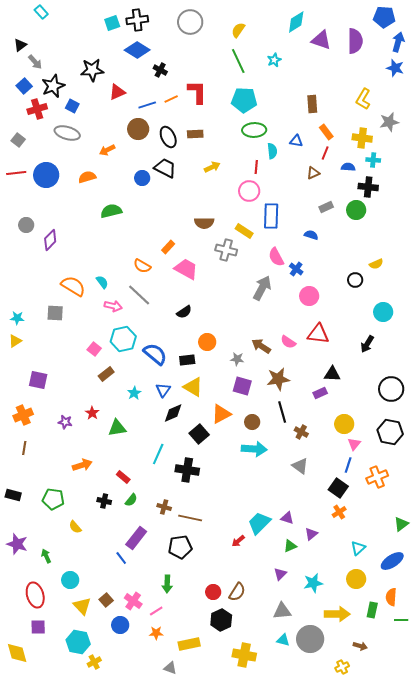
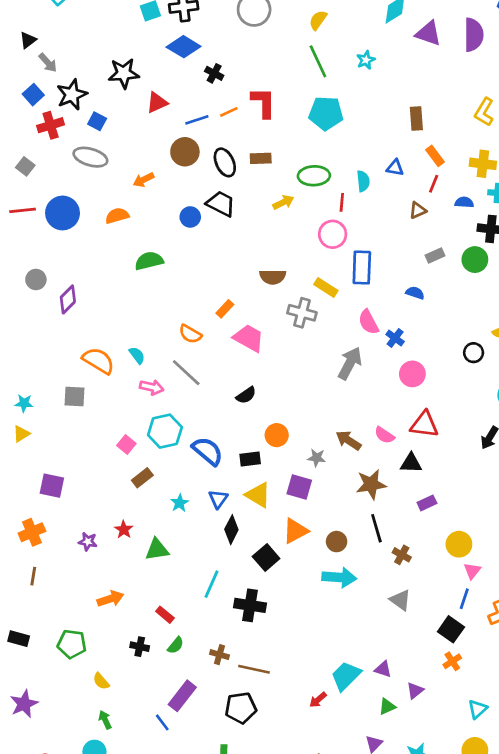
green ellipse: (254, 130) -> (314, 176), moved
black triangle: (332, 374) -> (411, 463), moved
purple square: (242, 386) -> (299, 487), moved
black diamond: (173, 413) -> (231, 530), turned -40
purple star: (17, 544) -> (24, 704), turned 30
green arrow: (46, 556) -> (105, 720), moved

